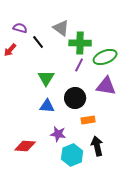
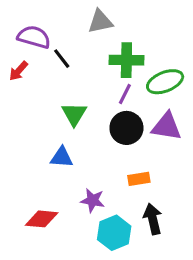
purple semicircle: (20, 28) -> (34, 37), size x1.5
gray triangle: (61, 28) -> (100, 22), moved, turned -48
black circle: (75, 98) -> (126, 128), moved
blue triangle: (47, 106) -> (62, 157), moved

